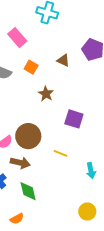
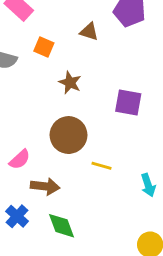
purple square: (74, 119) -> (128, 103), moved
brown circle: (28, 136) -> (69, 135), moved

